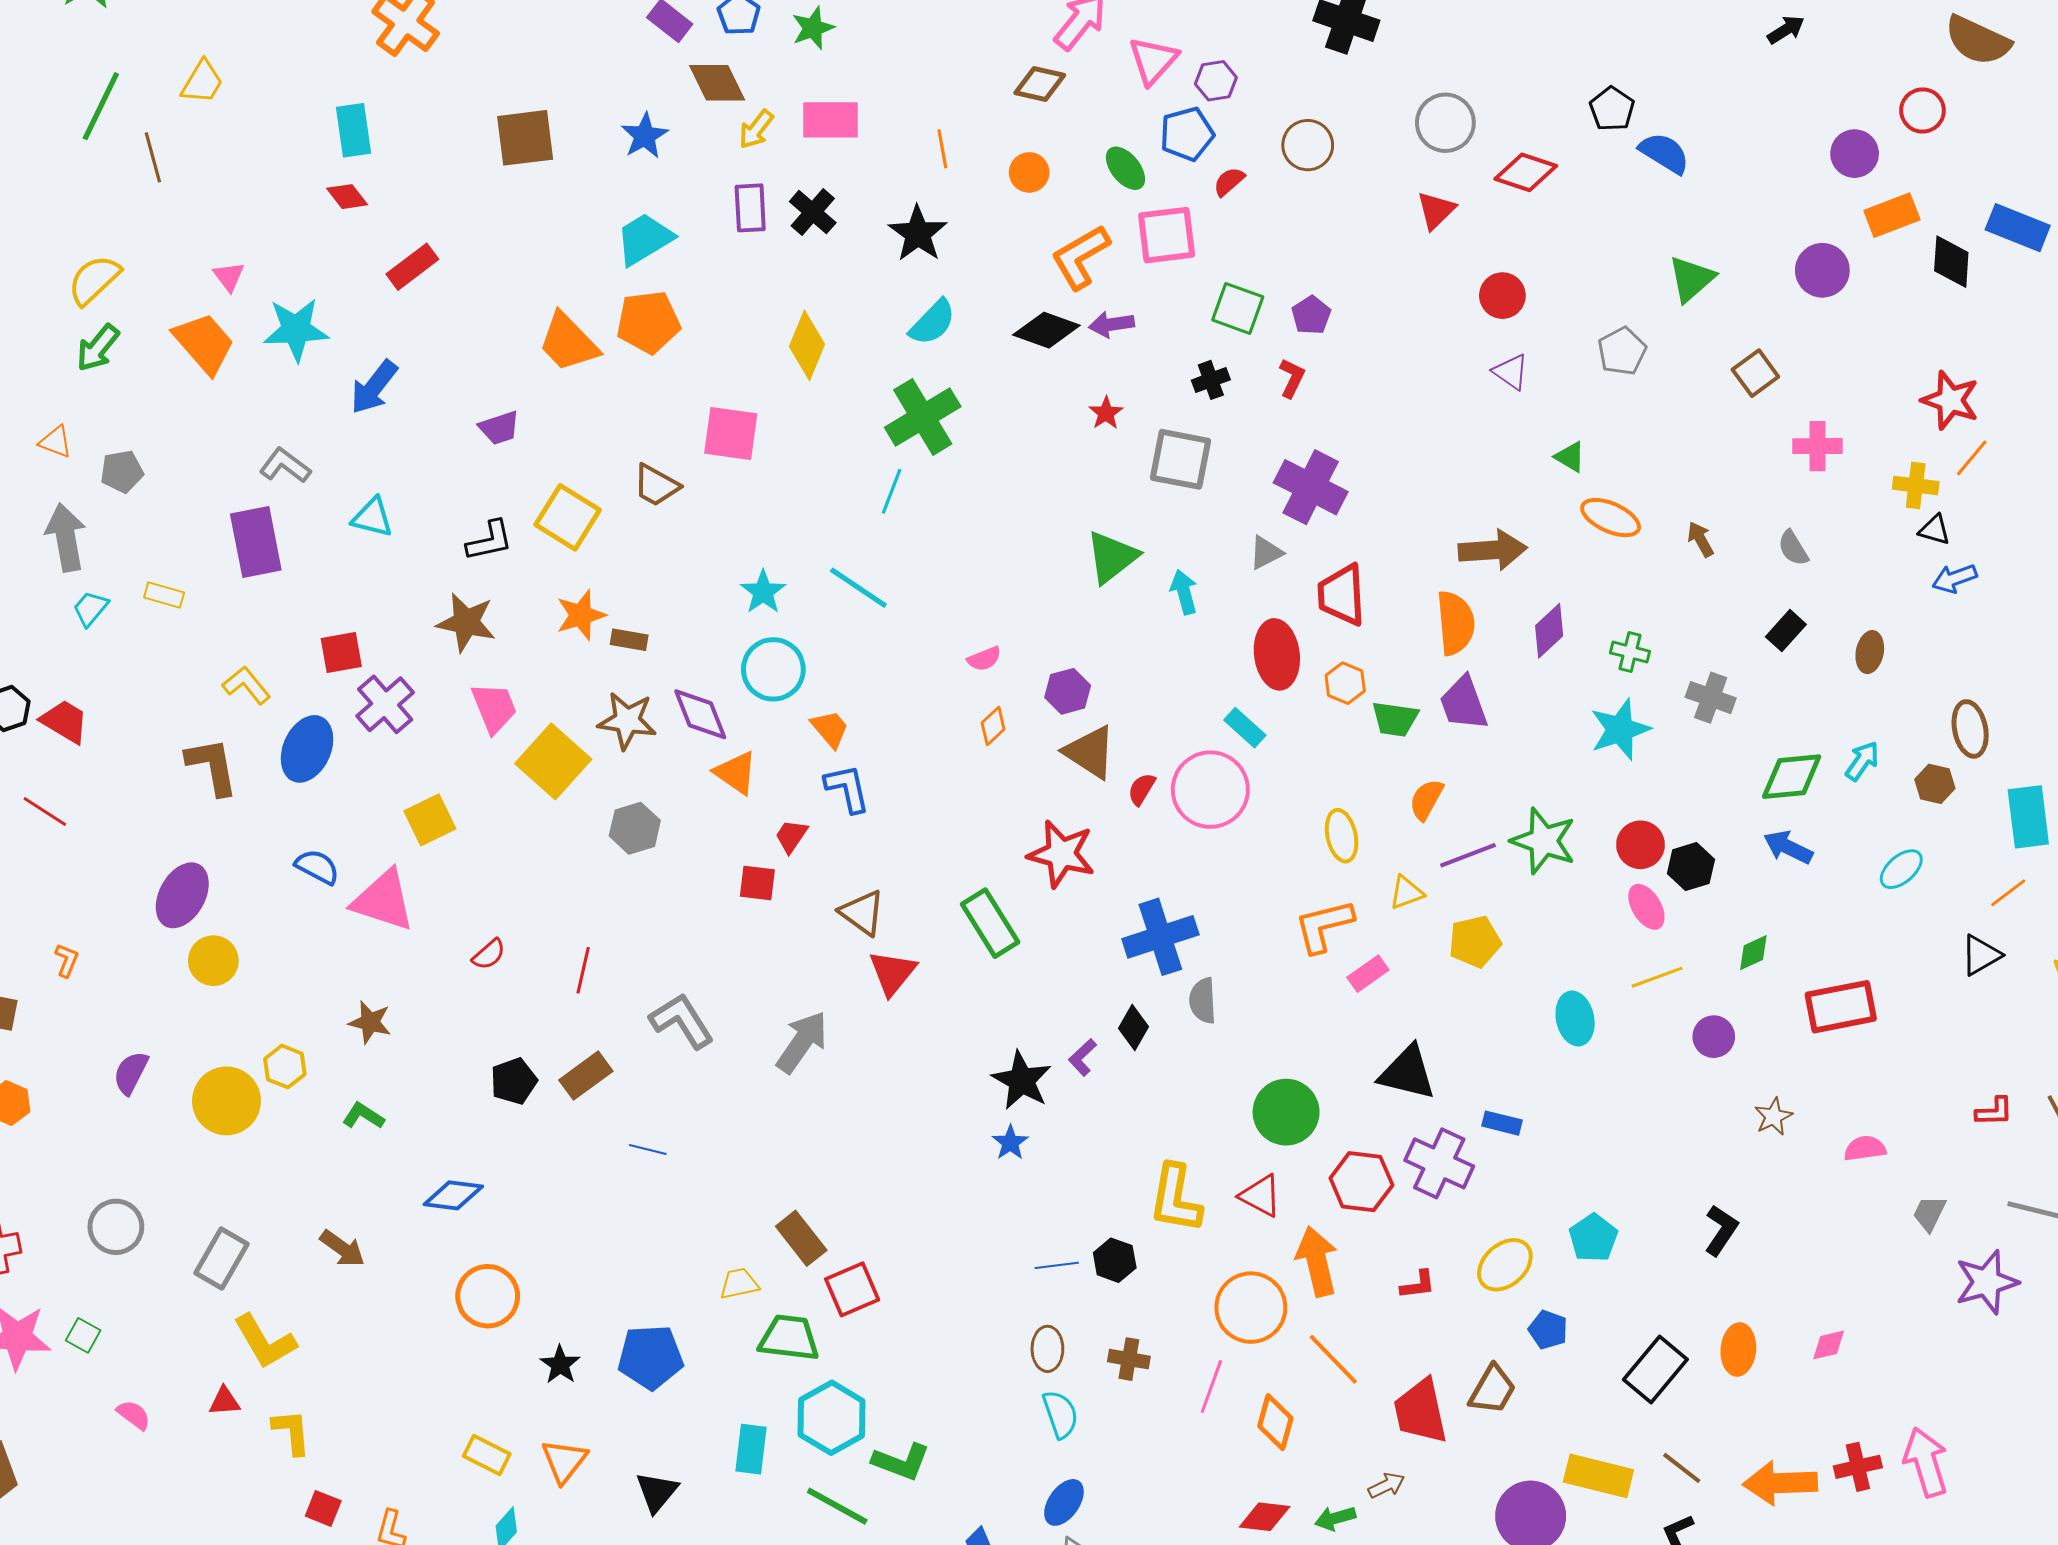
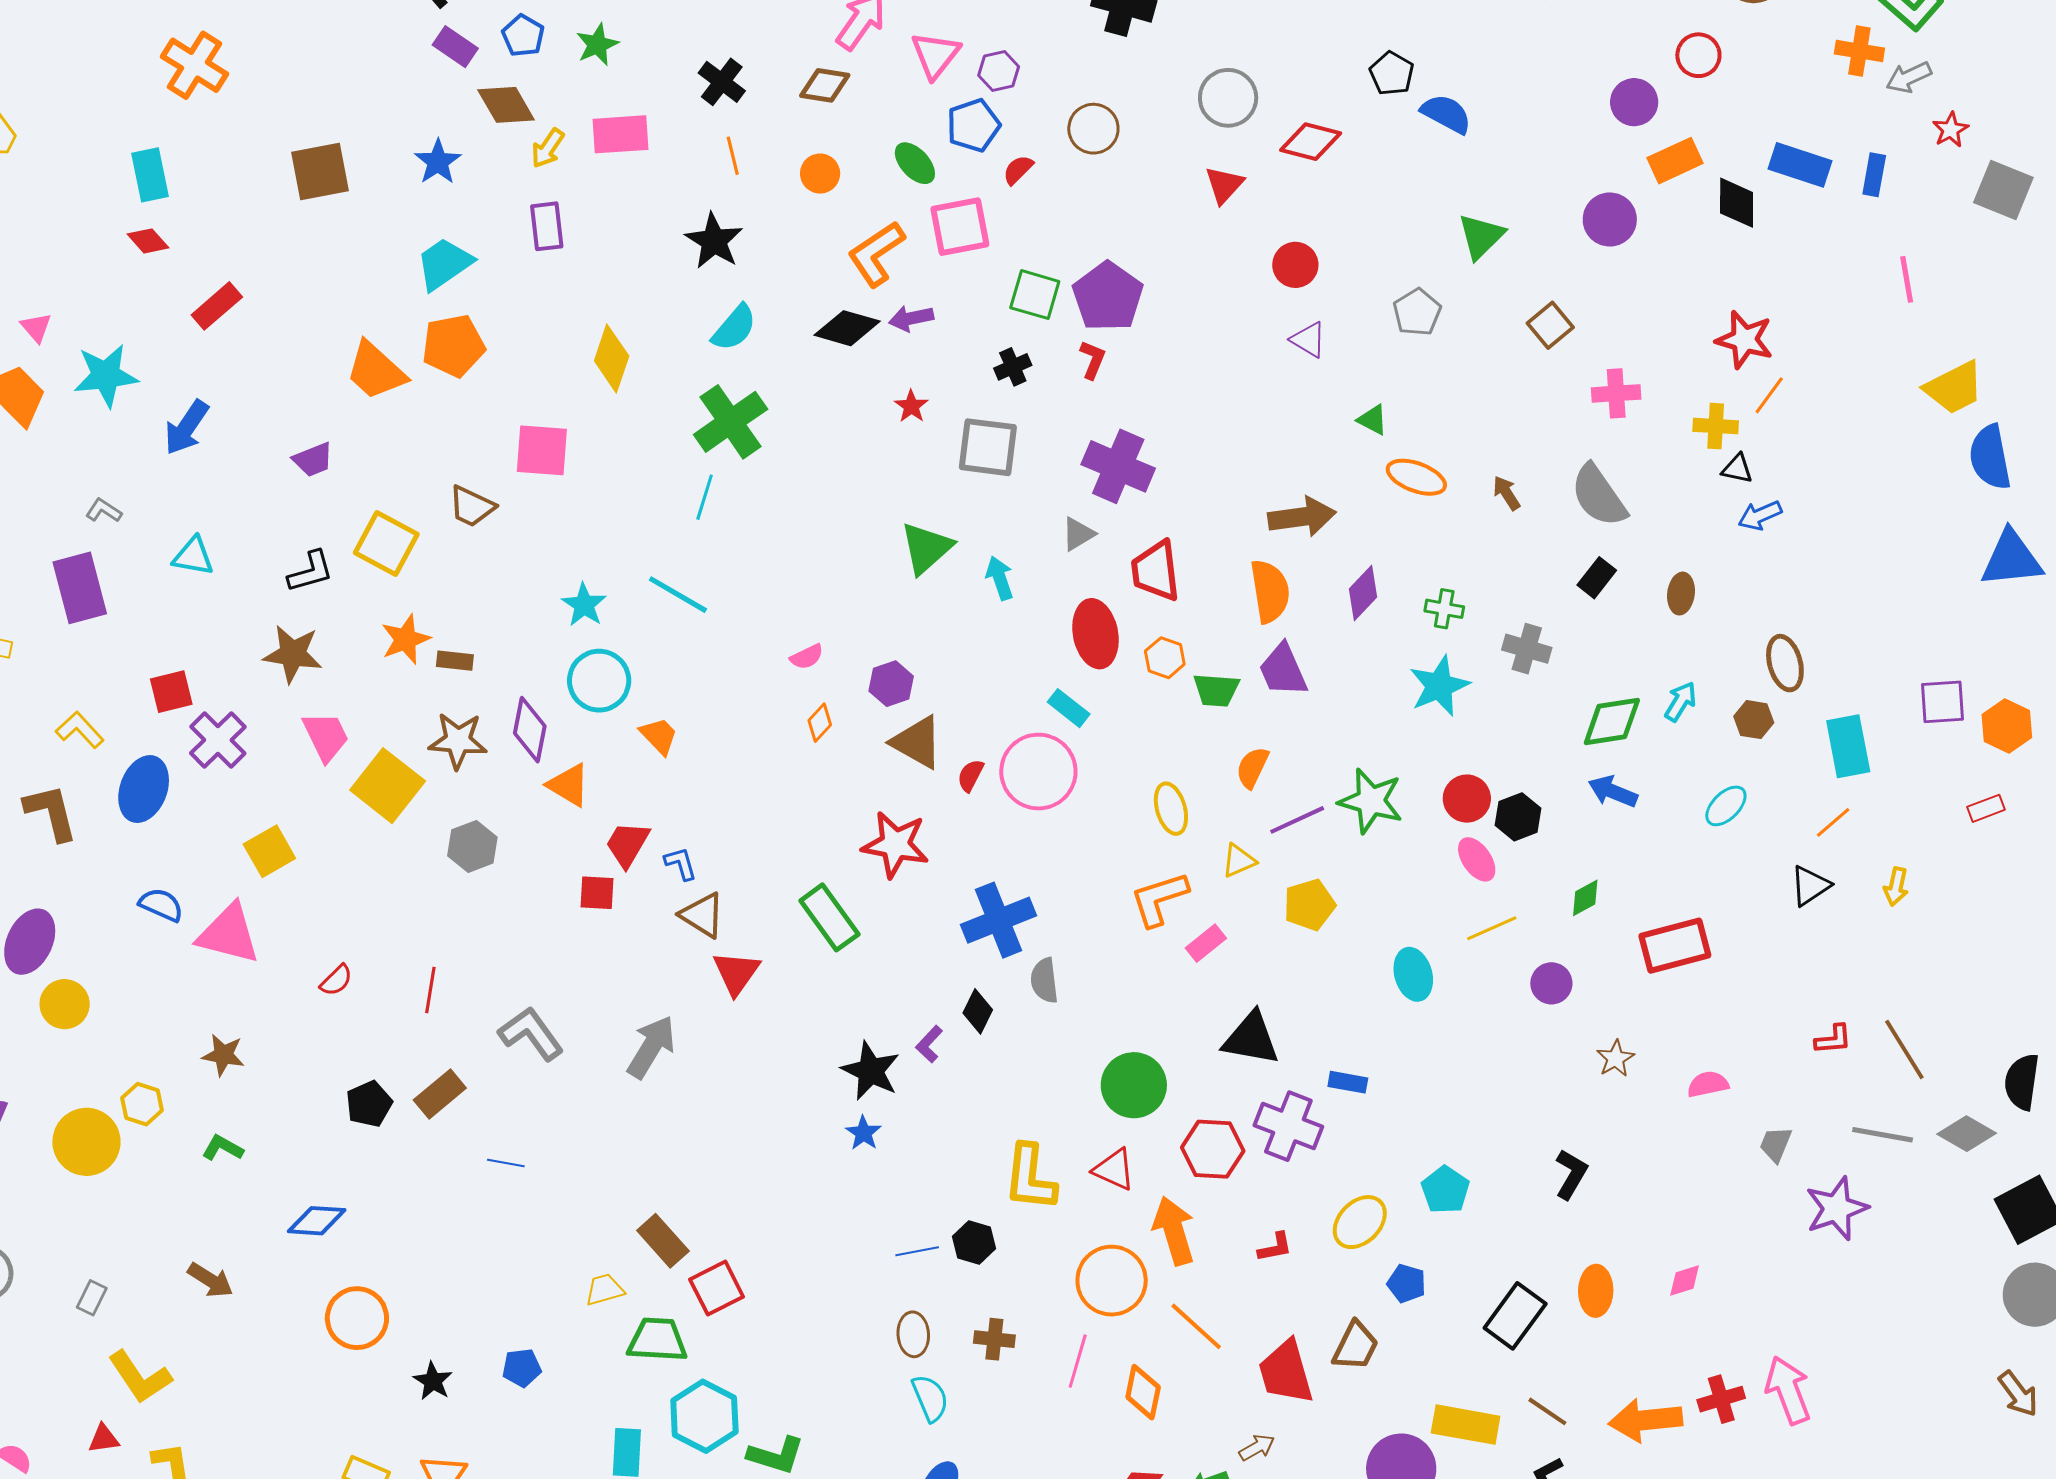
black cross: (813, 212) -> (722, 82), moved
purple pentagon: (1311, 315) -> (1108, 297), size x1.8
gray L-shape: (285, 466) -> (104, 511), size x0.7
gray semicircle: (1793, 548) -> (1599, 496), size x1.8
purple diamond: (700, 714) -> (530, 730), turned 36
blue L-shape: (847, 788) -> (681, 864), moved, size x0.7
red trapezoid: (791, 836) -> (627, 844), size x1.4
gray rectangle: (222, 1258) -> (92, 1298), size x0.6
blue pentagon: (650, 1357) -> (522, 1368), size x0.6

